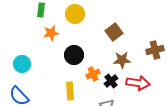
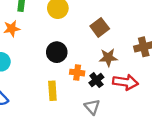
orange star: (51, 33) -> (12, 29), moved
orange cross: (93, 74) -> (77, 73), turned 32

